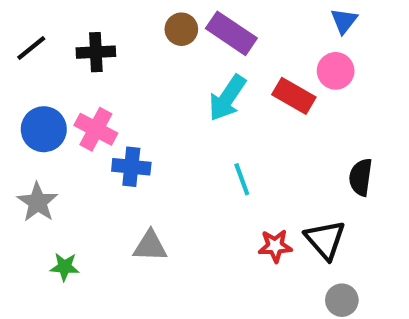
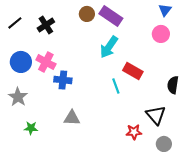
black cross: (96, 52) -> (46, 25), turned -30
red rectangle: (294, 96) -> (133, 71), moved
red star: (275, 246) -> (134, 132), moved

